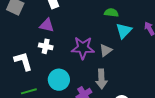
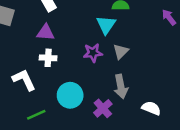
cyan triangle: (124, 31) -> (106, 25), moved
purple star: (83, 48) -> (93, 53), size x0.7

